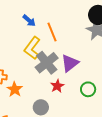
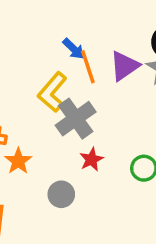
blue arrow: (29, 21) -> (73, 49), moved
purple triangle: (70, 63) -> (124, 66), moved

